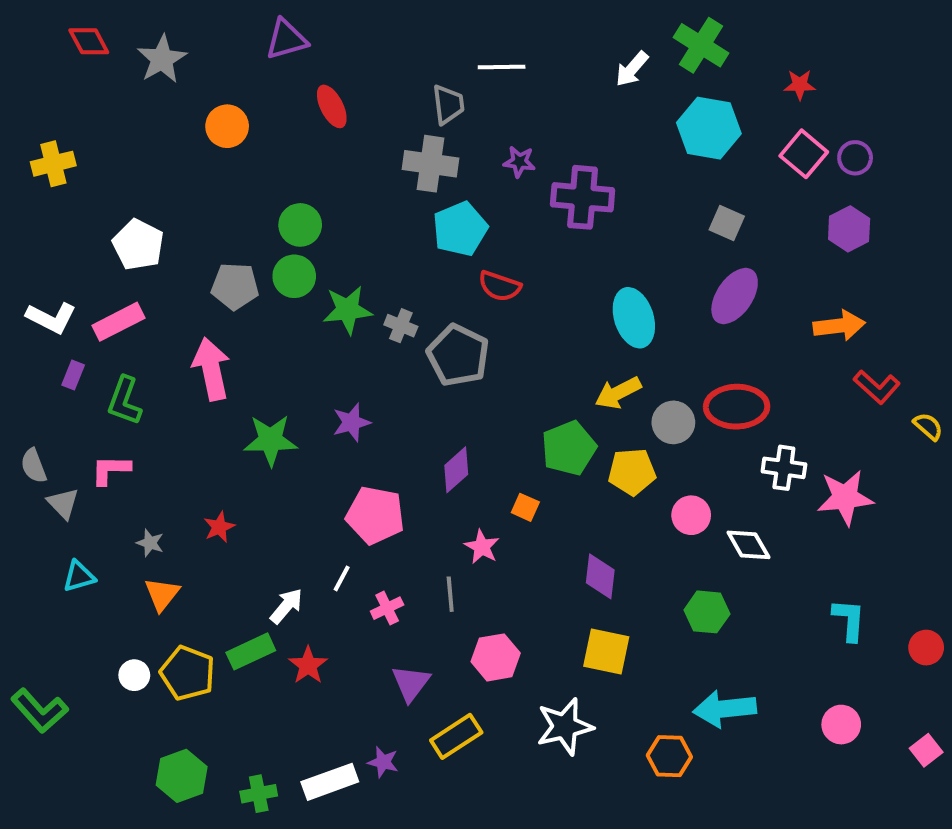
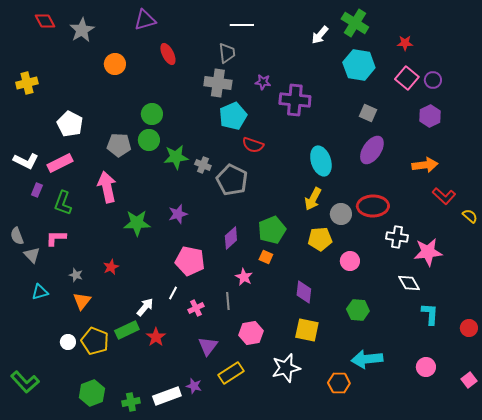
white line: (502, 67) -> (242, 25), moved
yellow arrow: (618, 393) -> (313, 199), turned -35
green pentagon: (569, 448) -> (272, 230), moved
white diamond: (748, 545) -> (409, 283), moved
green L-shape: (39, 711) -> (25, 382), moved

